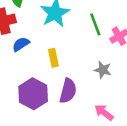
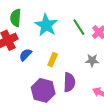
yellow rectangle: (53, 58) -> (53, 60), turned 48

